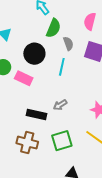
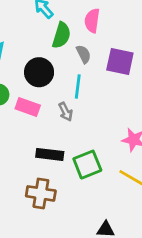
pink semicircle: (90, 21) -> (92, 21), moved
gray arrow: (60, 105) -> (66, 112), moved, turned -80
green square: (62, 141) -> (87, 165), moved

